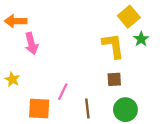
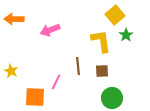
pink arrow: (31, 44) -> (50, 30), moved, turned 84
brown line: (87, 108) -> (78, 66), moved

